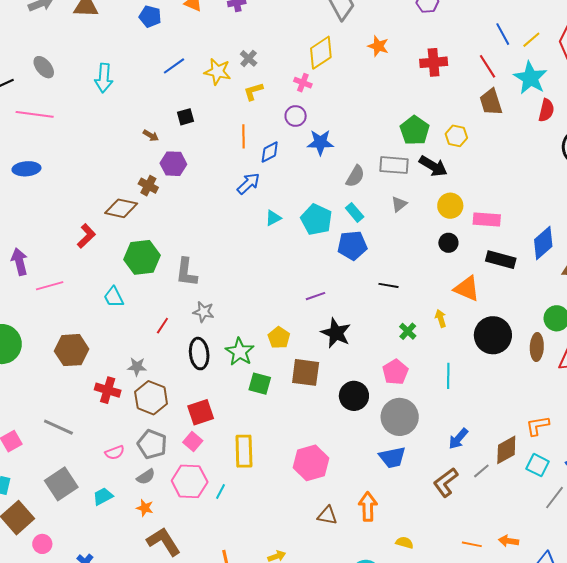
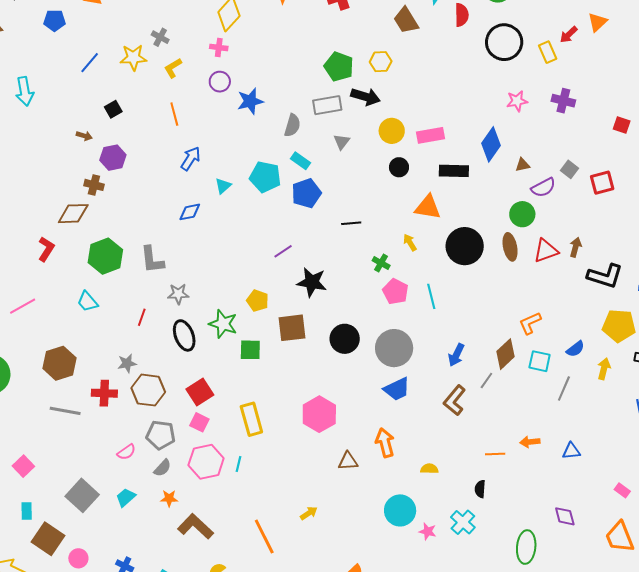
blue diamond: (270, 152) -> (190, 212), moved, turned 30
pink pentagon: (395, 372) -> (395, 292), moved
gray line: (58, 427) -> (65, 411), moved

